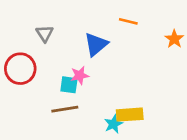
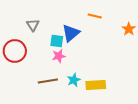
cyan square: (69, 85) -> (57, 41), moved
cyan star: (113, 124) -> (74, 80), moved

